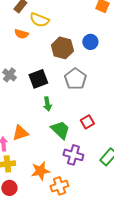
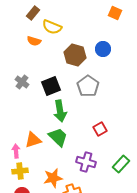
green arrow: (47, 104) -> (60, 111), size x1.5
green trapezoid: (60, 130) -> (58, 137), moved

